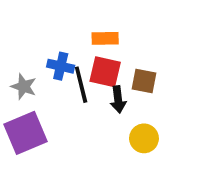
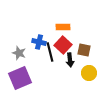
red square: (105, 72) -> (63, 45), turned 30
yellow circle: (144, 138) -> (89, 73), moved

